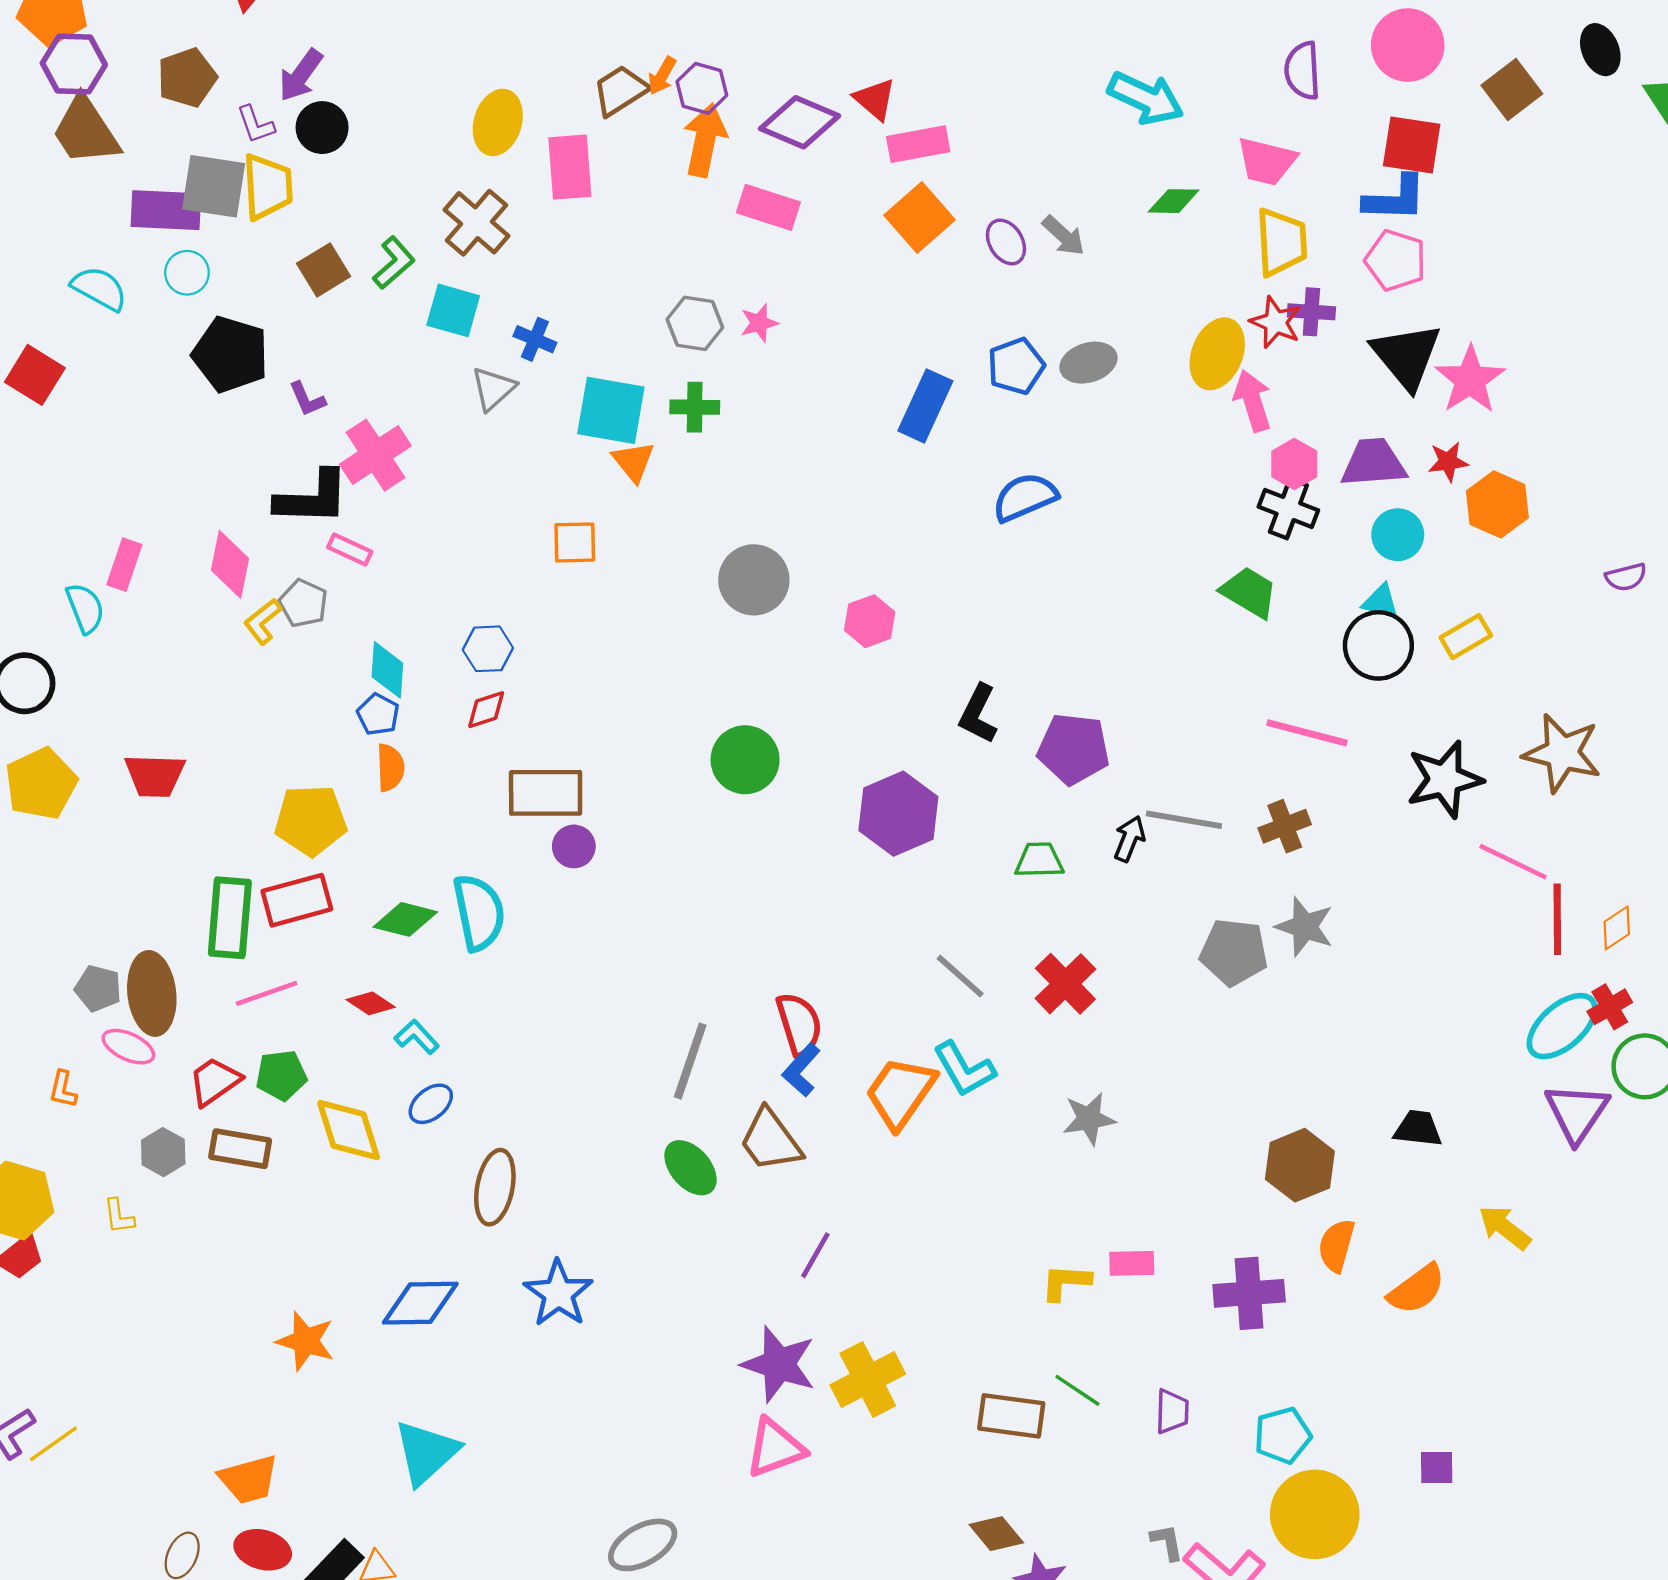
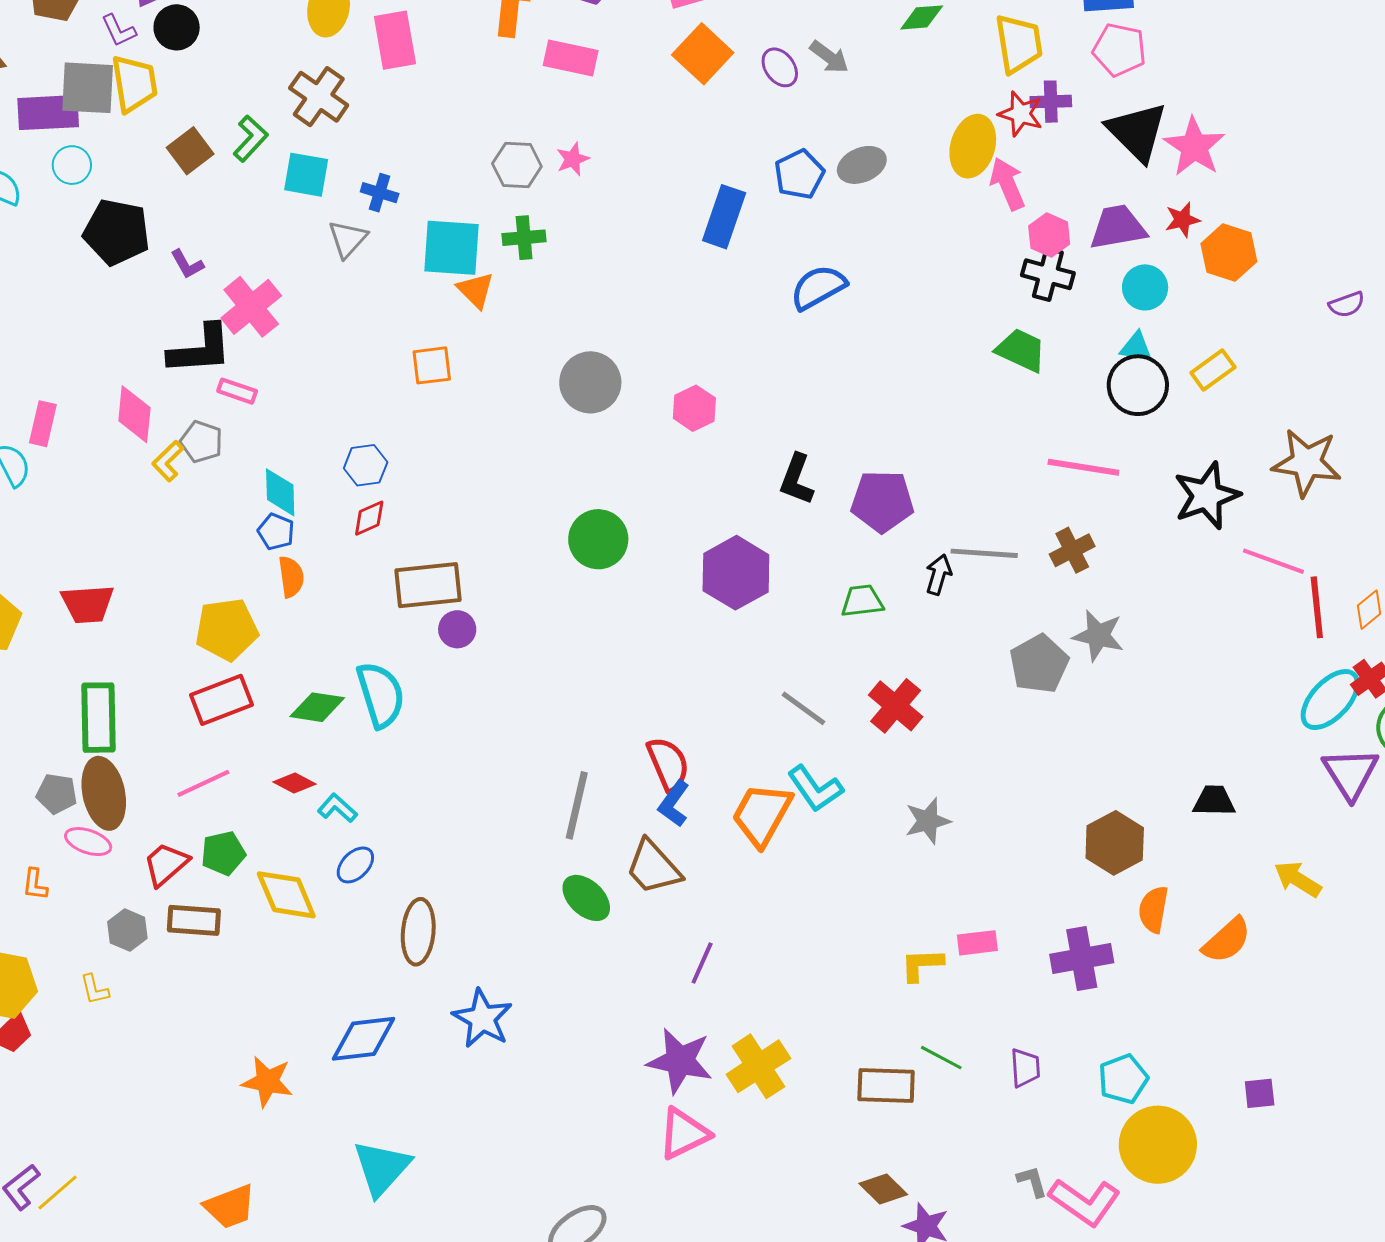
green rectangle: (230, 918) -> (98, 718), moved
gray pentagon: (1234, 952) -> (1039, 664), turned -30

